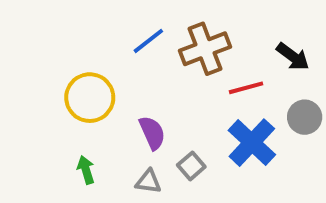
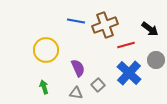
blue line: (148, 41) -> (76, 21), turned 48

